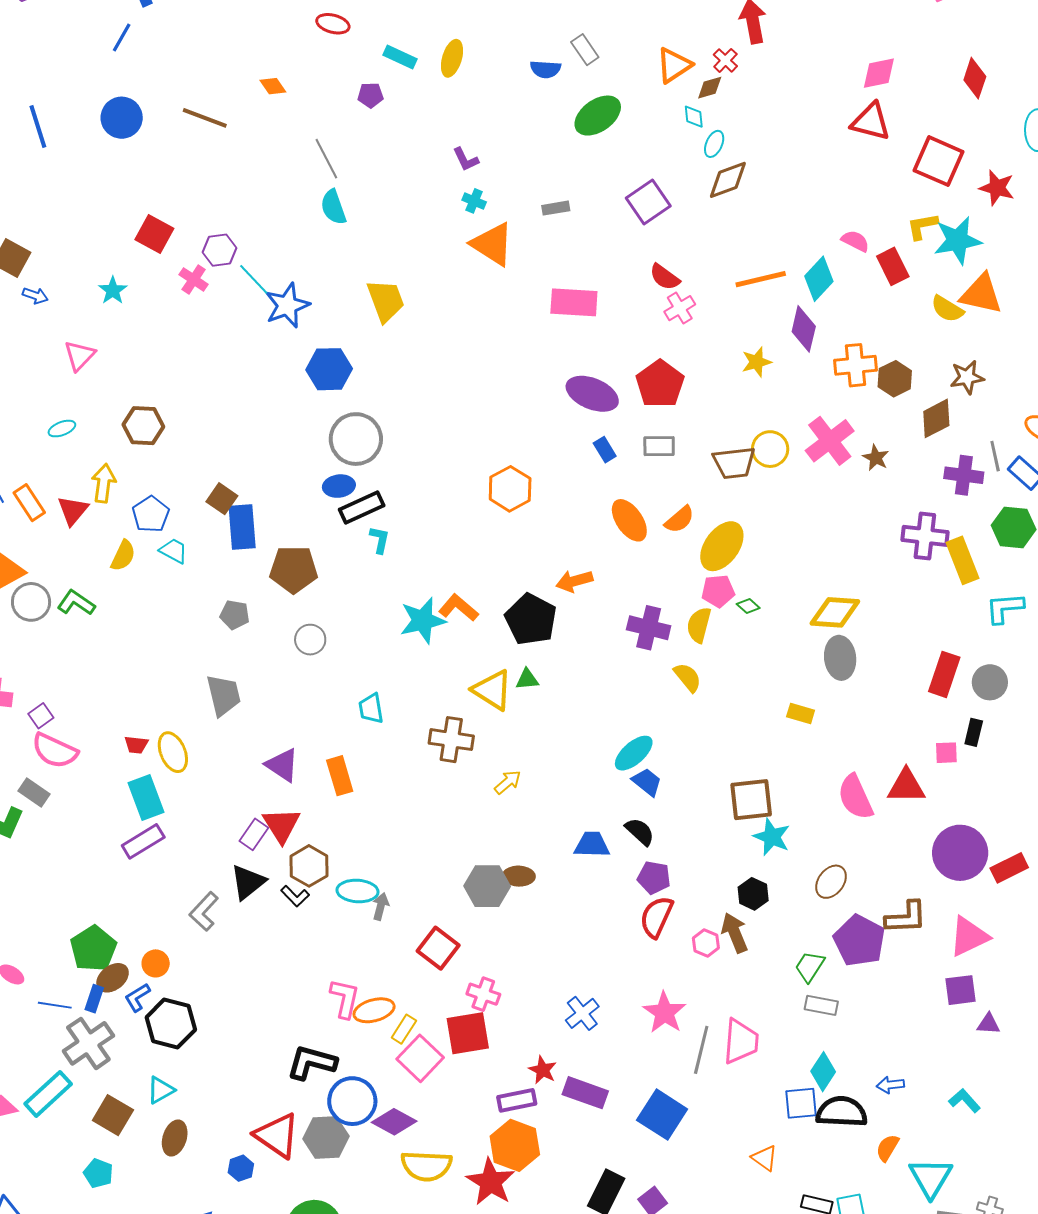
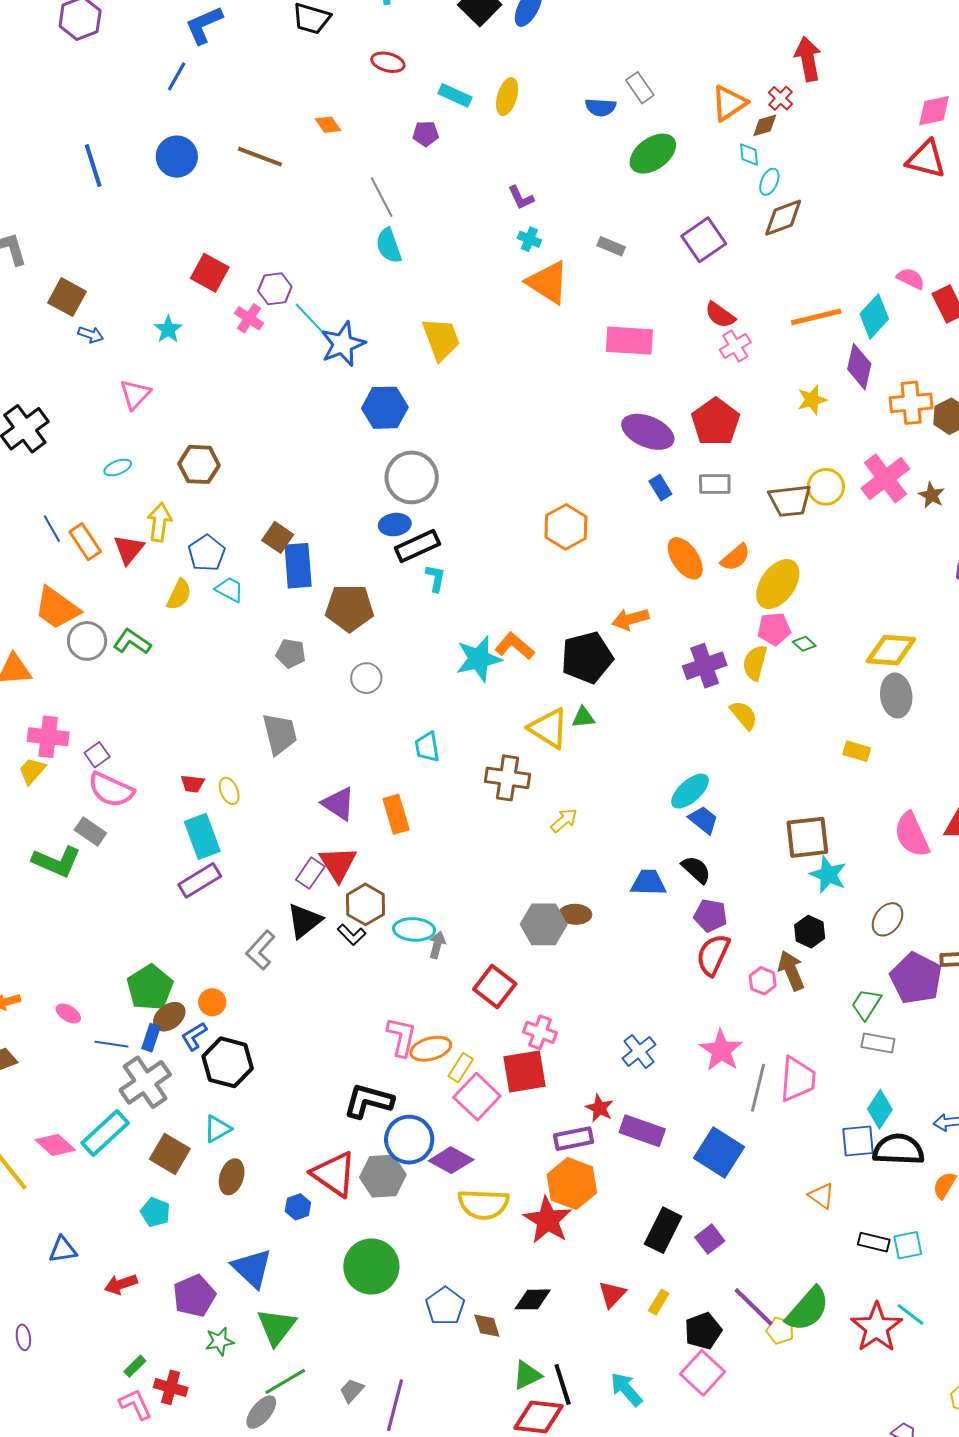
gray rectangle: (556, 208) -> (611, 246), turned 32
black pentagon: (531, 619) -> (587, 658), turned 30
purple cross: (649, 628) -> (705, 666), turned -33
yellow ellipse: (173, 752) -> (229, 791), size x0.7

